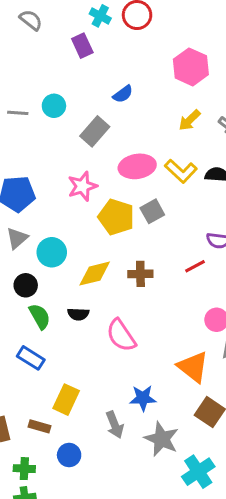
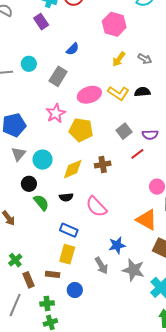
gray square: (152, 211) -> (124, 131), moved
blue rectangle: (31, 358) -> (69, 230), moved

